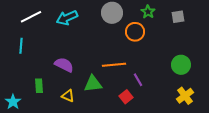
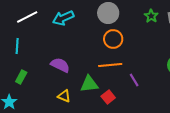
green star: (148, 12) -> (151, 16), moved
orange circle: (135, 32) -> (113, 39), moved
green rectangle: (39, 86) -> (21, 77), moved, turned 32
red square: (126, 97) -> (108, 97), moved

